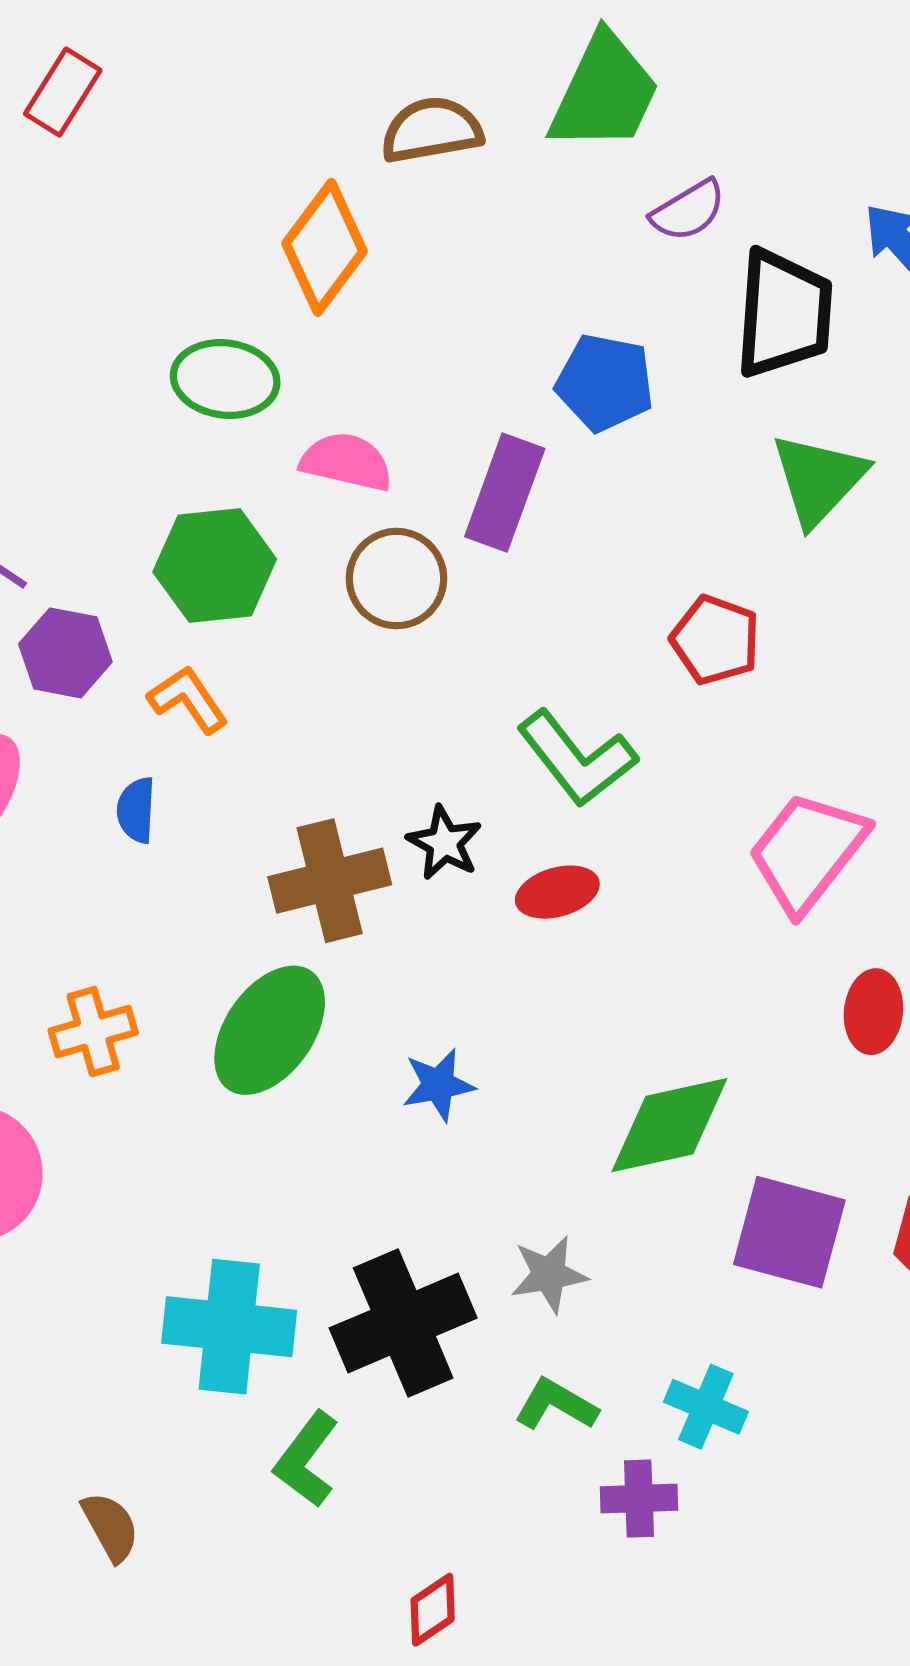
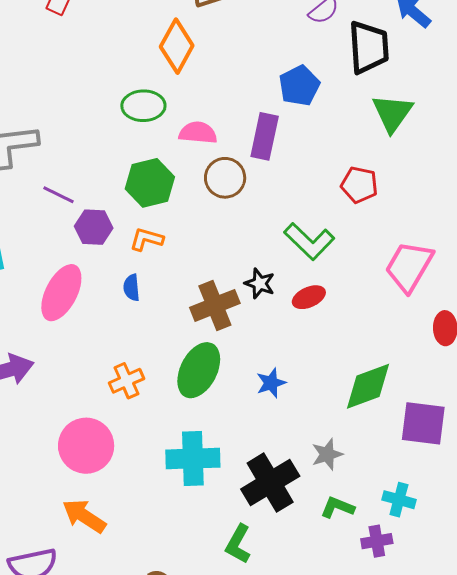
blue pentagon: (605, 383) -> (299, 86), turned -30
orange L-shape: (188, 699) -> (146, 239), turned -32
cyan cross: (229, 1327) -> (193, 459), moved

